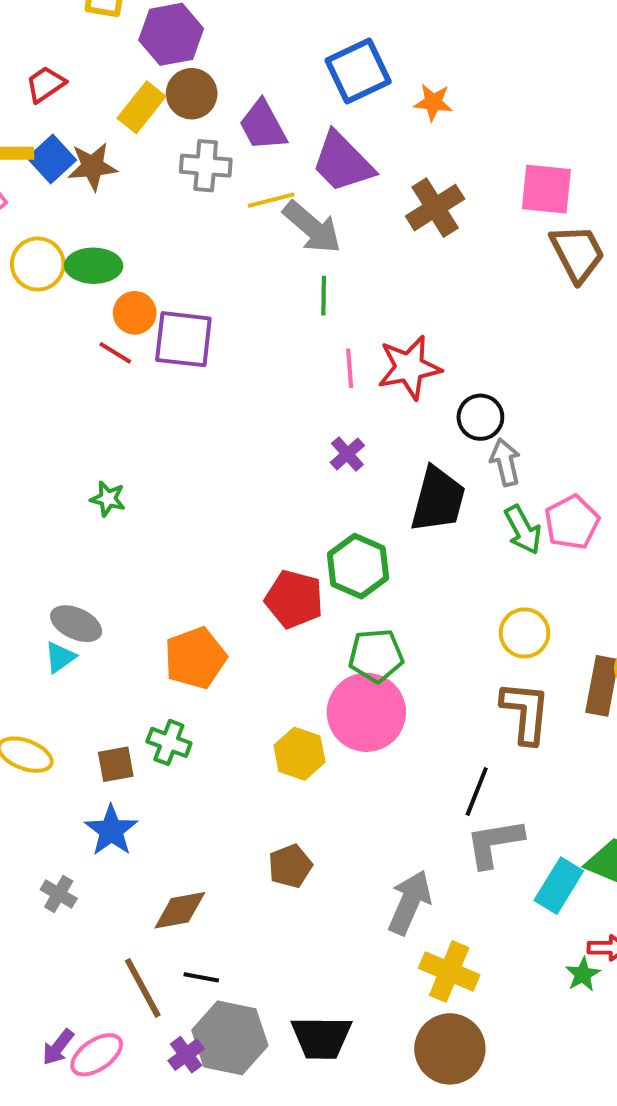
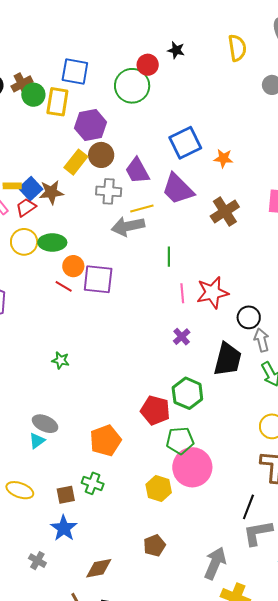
red trapezoid: (45, 84) -> (26, 207), moved
gray arrow: (312, 227) -> (128, 226), moved, turned 128
green pentagon: (376, 656) -> (180, 441), moved

